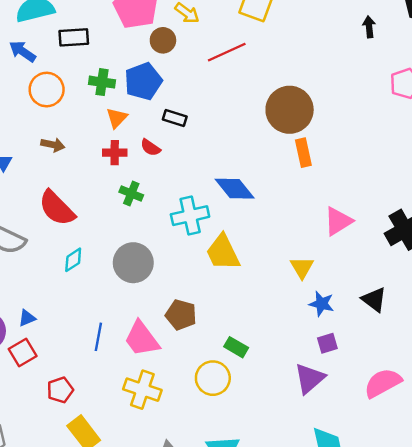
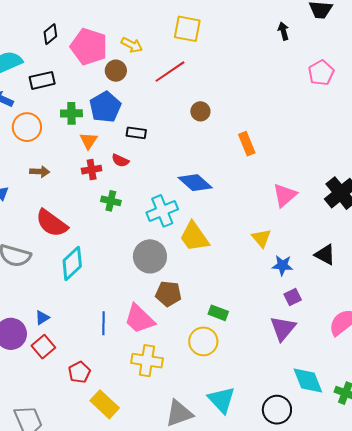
brown circle: (290, 110) -> (200, 111), moved, size x0.5
cyan diamond: (73, 260) -> (72, 263), size x1.6
gray circle: (133, 263) -> (150, 256), moved

